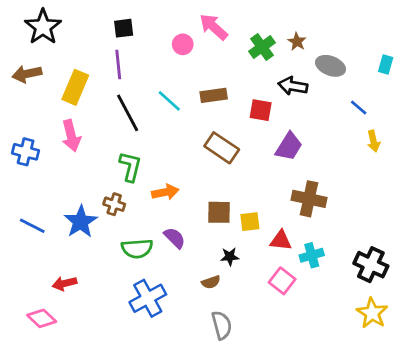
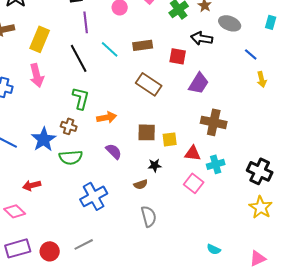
purple line: (118, 64) -> (86, 22), moved
green semicircle: (137, 249) -> (71, 157), moved

